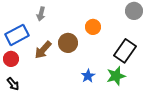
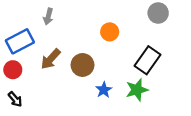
brown circle: (68, 43) -> (83, 65), moved

